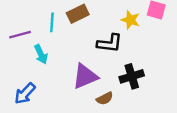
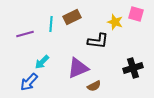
cyan arrow: (41, 54) -> (42, 62), moved, turned 70
black cross: (132, 76) -> (133, 68), moved

